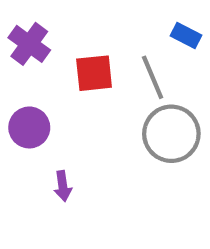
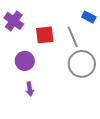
purple circle: (29, 127) -> (25, 61), moved

